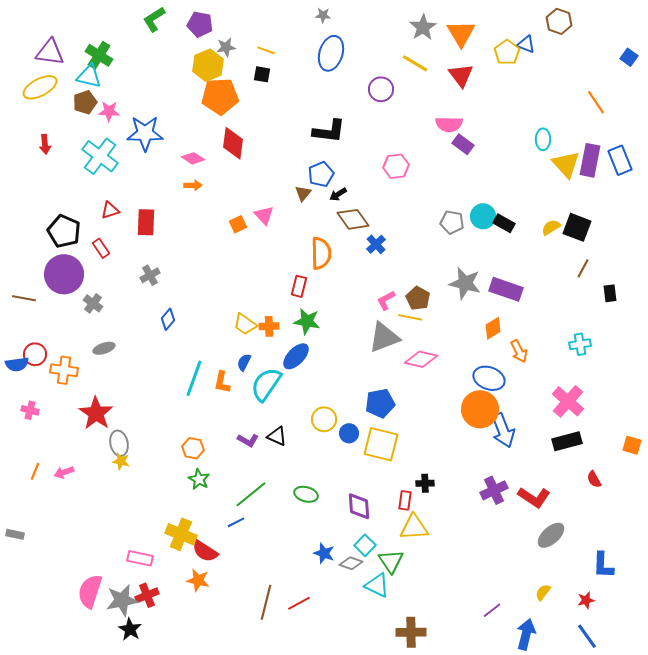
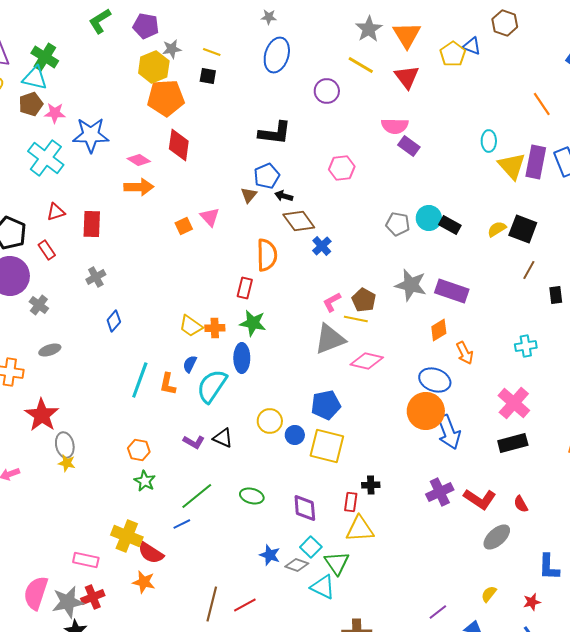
orange arrow: (193, 185) -> (139, 187), size x1.6
black arrow: (338, 194) -> (284, 196), turned 48
blue ellipse: (296, 356) -> (242, 358), turned -44
red semicircle: (594, 479) -> (521, 504), moved

